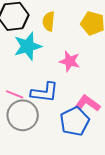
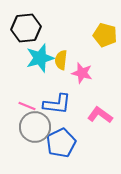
yellow semicircle: (49, 21) -> (61, 60), moved
blue pentagon: (75, 121) -> (61, 143), moved

